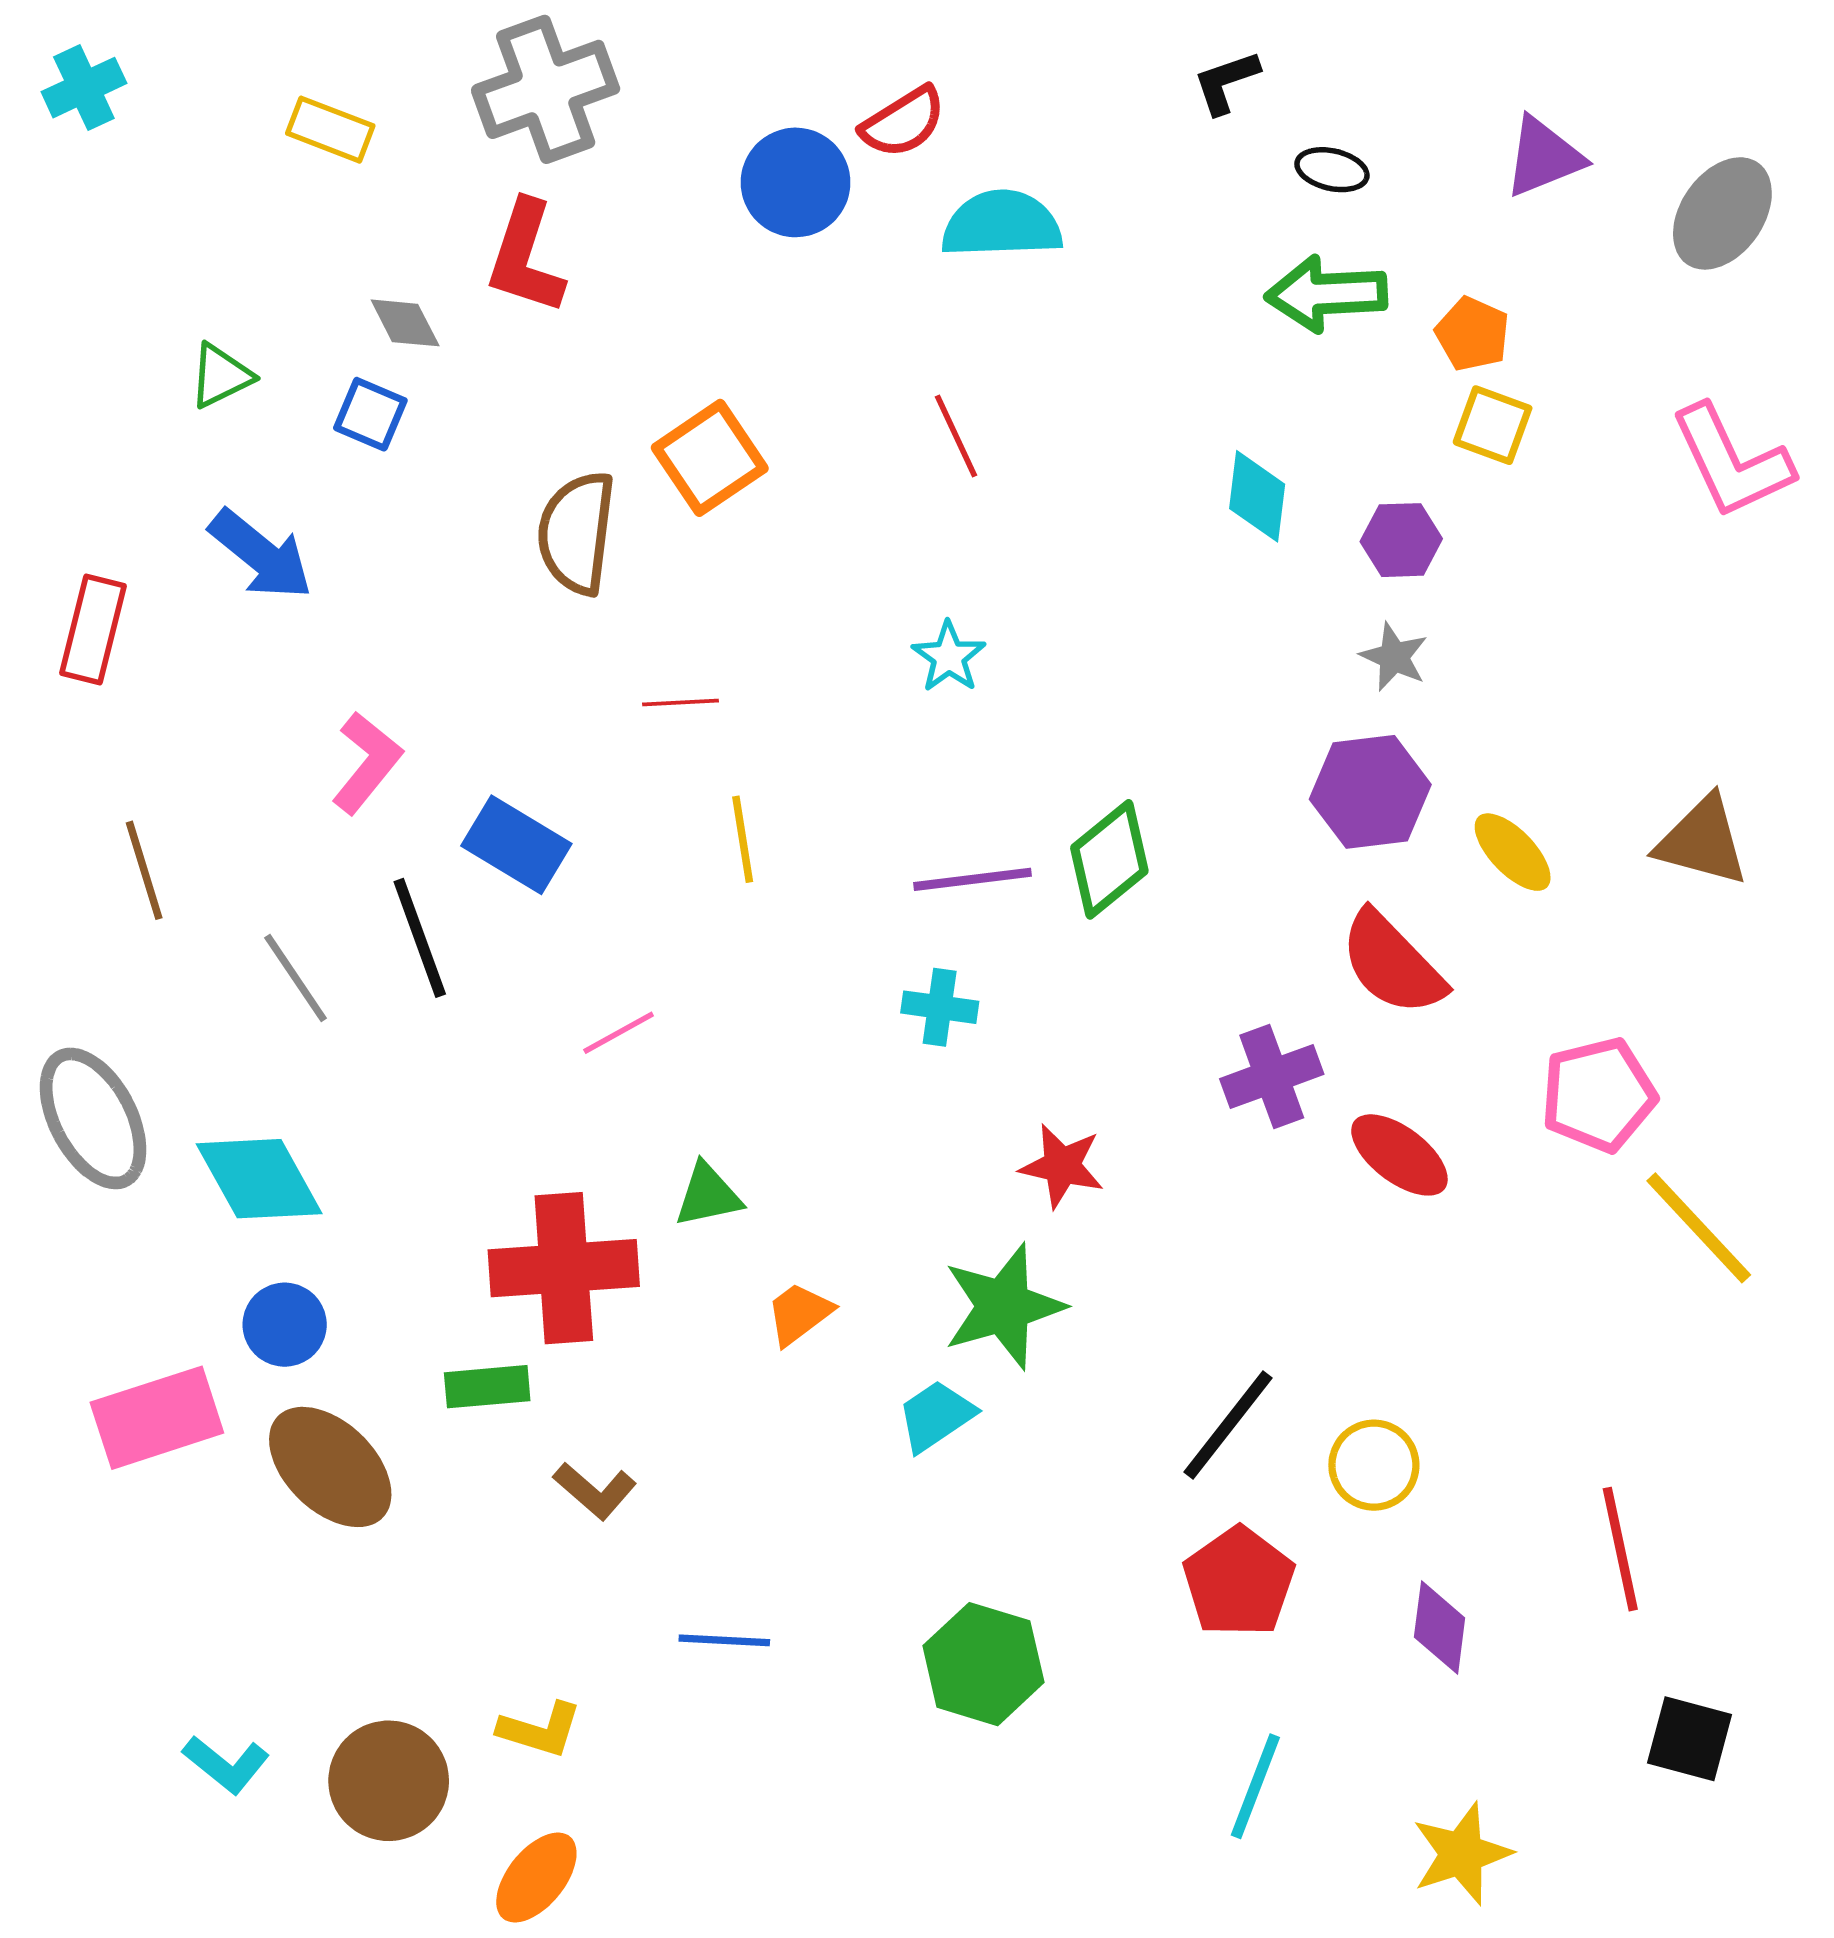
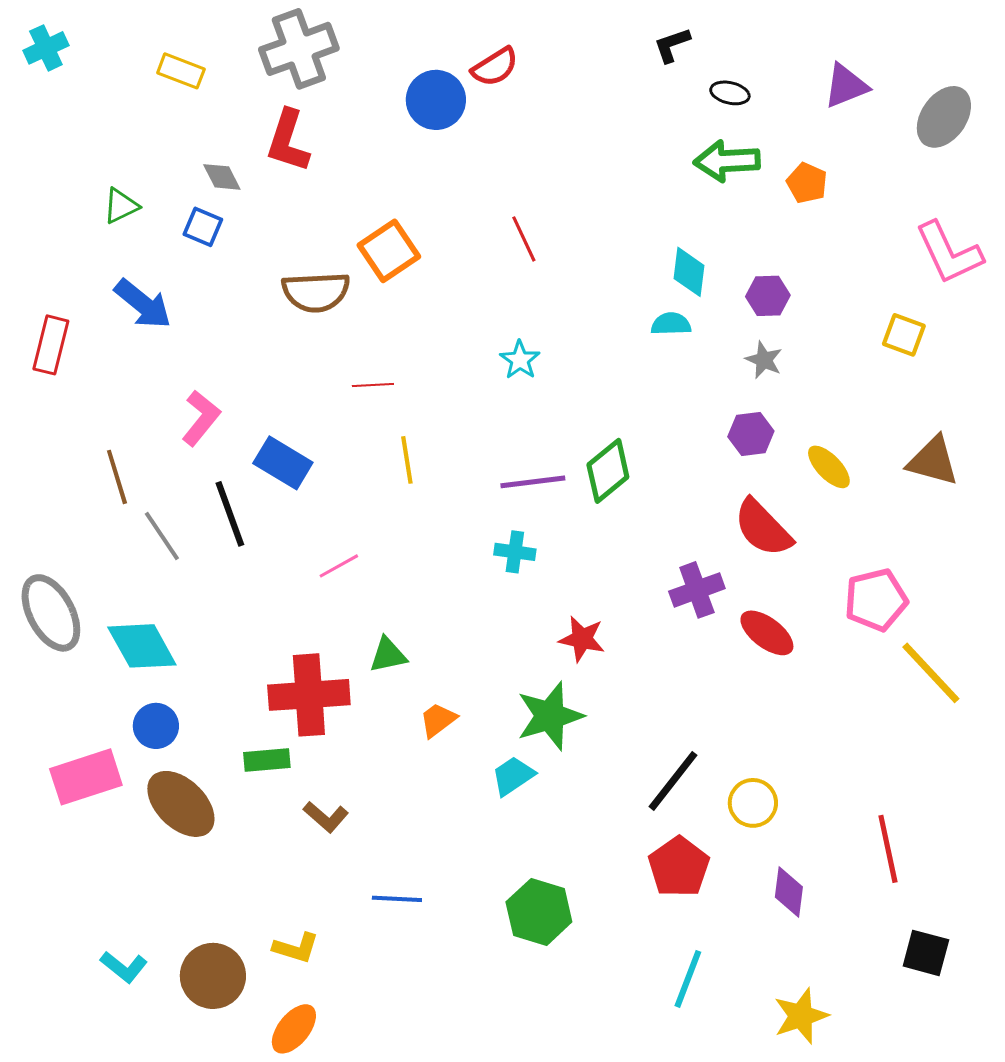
cyan semicircle: (1002, 224) -> (671, 324), moved, size x0.6
yellow square: (1493, 425) -> (904, 335), moved
brown semicircle: (577, 533) -> (316, 292), turned -100
purple hexagon: (1370, 792) -> (751, 434), size x0.7
brown line: (144, 870) -> (117, 477), moved

